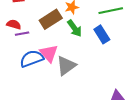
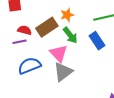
red semicircle: (14, 24) -> (25, 30), moved
pink triangle: (49, 53) -> (59, 53), moved

